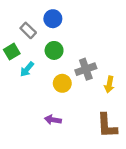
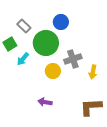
blue circle: (53, 19) -> (61, 22), moved
green circle: (54, 50) -> (46, 43), size x1.6
brown L-shape: (107, 126) -> (91, 107), turned 90

